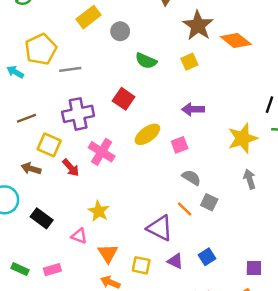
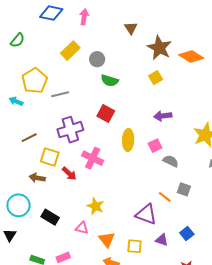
green semicircle: (146, 61) -> (110, 81), moved
yellow ellipse: (147, 134) -> (128, 140), turned -45
gray semicircle: (191, 178) -> (171, 161), moved

